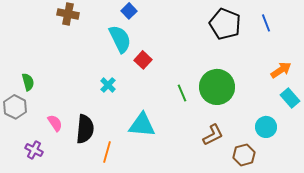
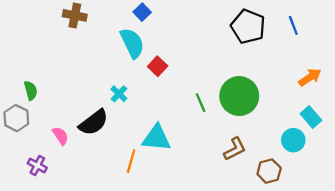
cyan rectangle: (290, 98) -> (311, 117), moved
black semicircle: (85, 129) -> (94, 123), moved, turned 48
orange line: (107, 152) -> (131, 161), moved

